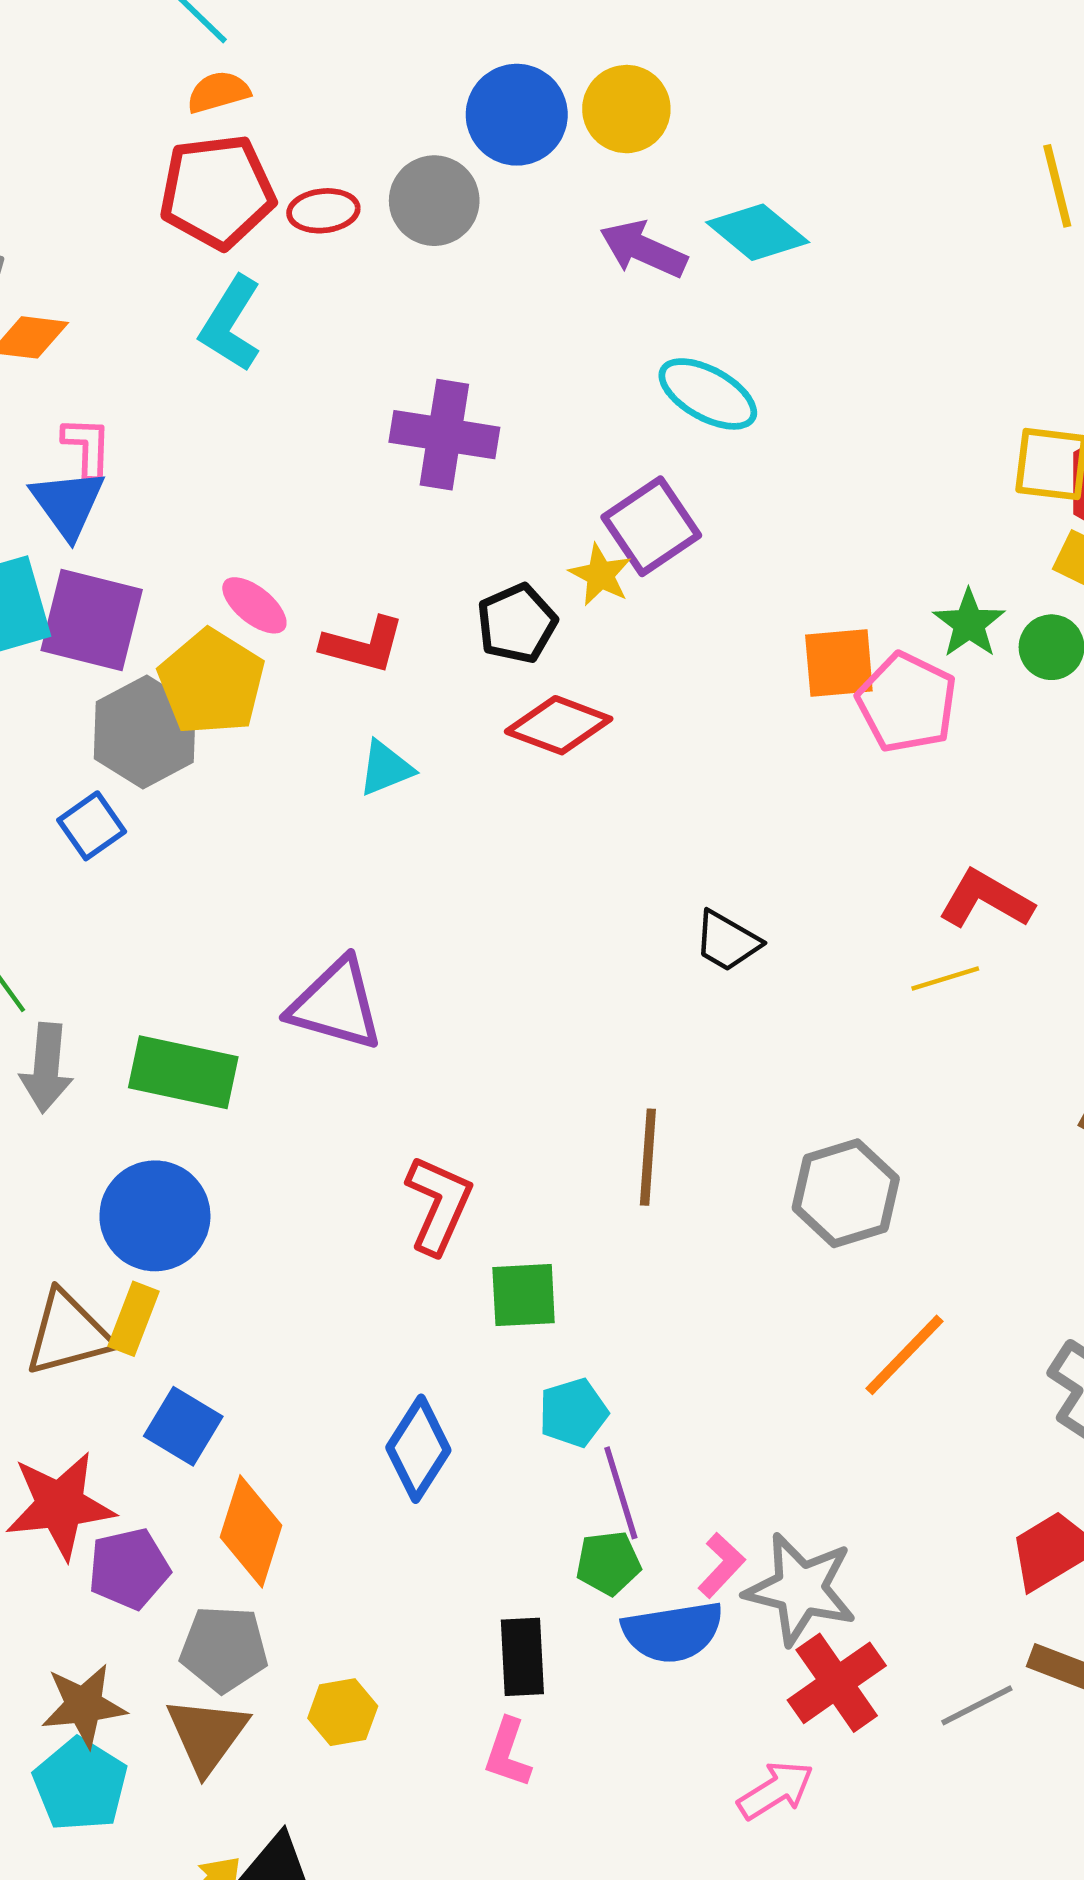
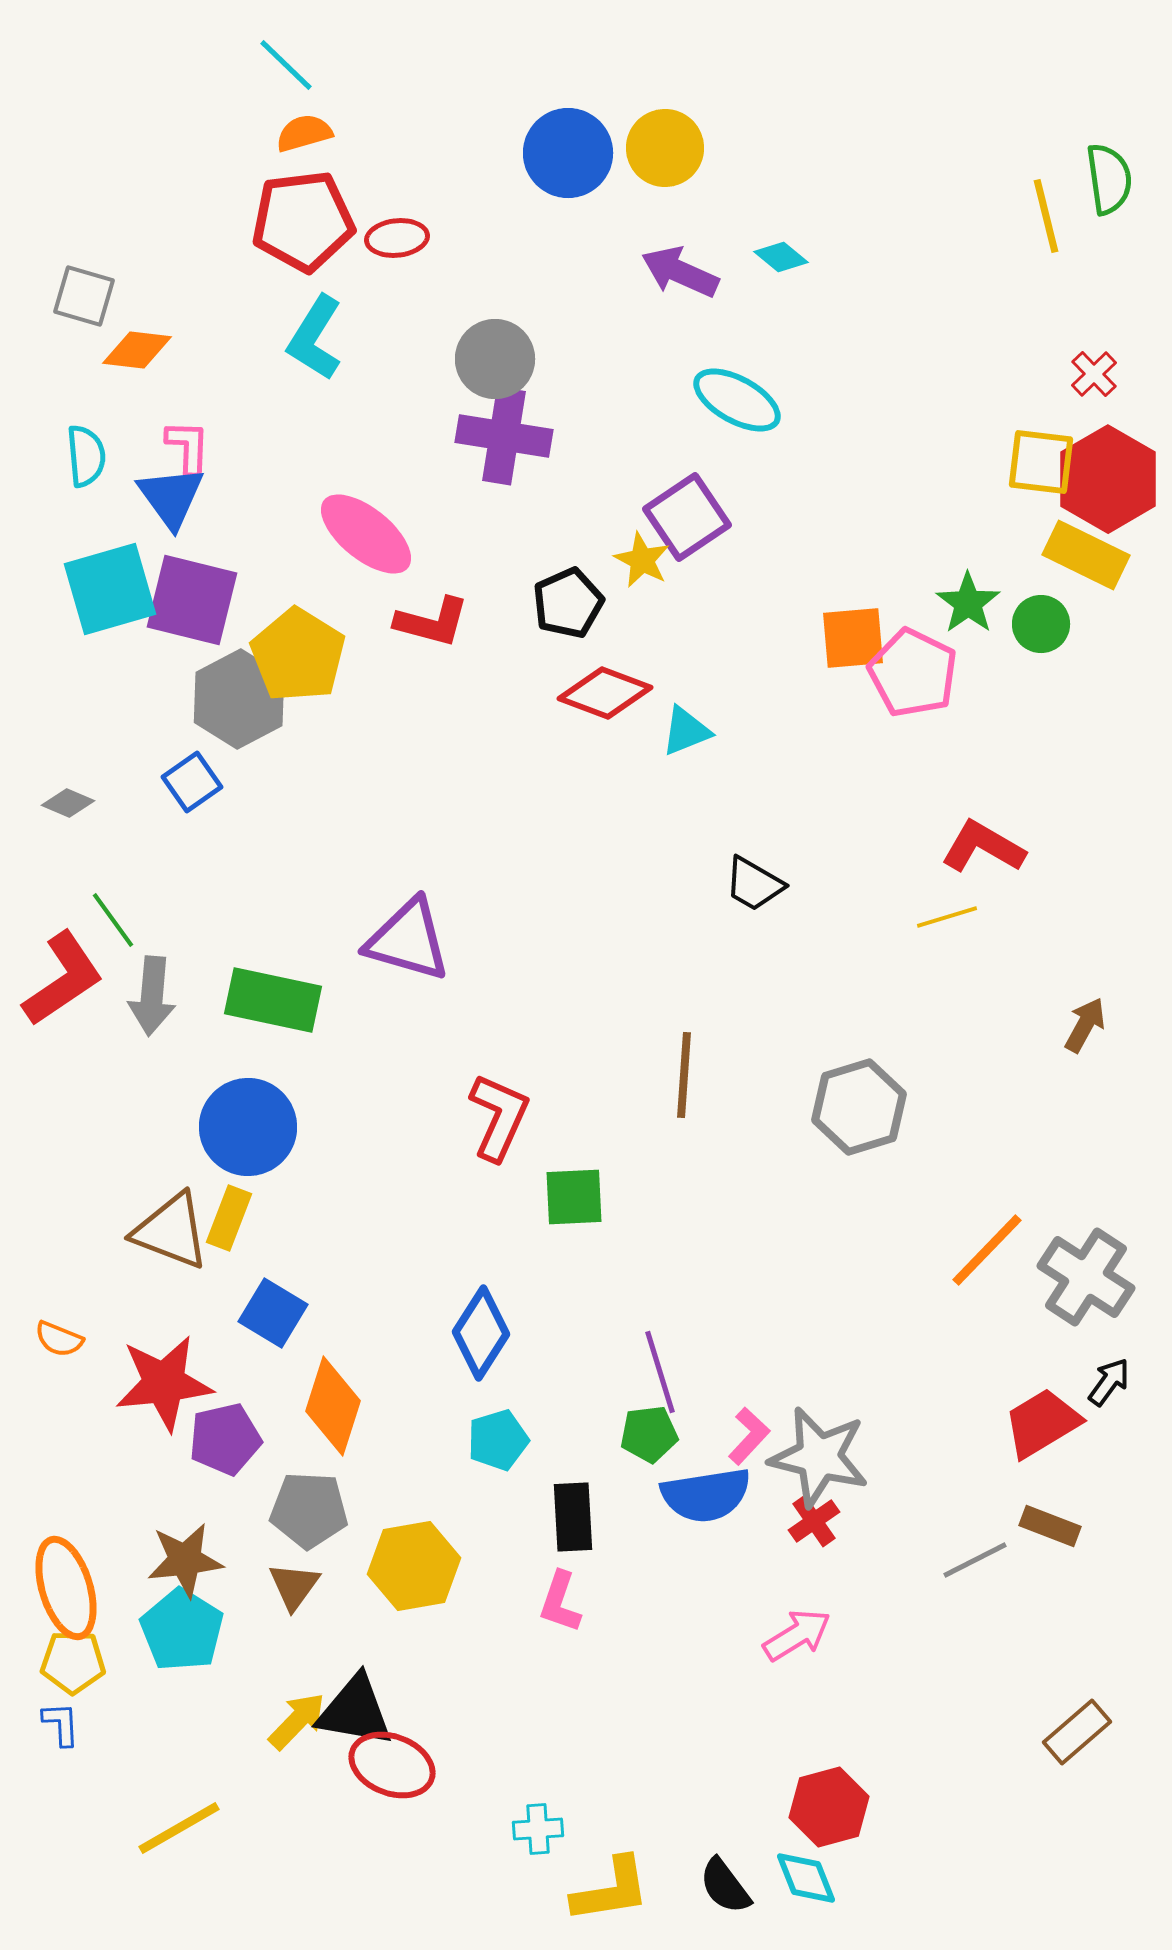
gray circle: (434, 201) -> (495, 359), moved
cyan diamond: (758, 232) -> (781, 257), size x0.6
pink ellipse: (254, 605) -> (366, 534), moved, size x1.6
cyan triangle: (386, 768) -> (686, 731), moved
brown triangle: (68, 1333) -> (171, 1231), turned 36
orange line: (905, 1355) -> (987, 1250), moved
cyan pentagon: (573, 1413) -> (498, 1440), moved
red cross: (837, 1683) -> (814, 1521), moved, size x0.6
yellow hexagon: (343, 1712) -> (414, 1566), size x1.5
brown triangle: (207, 1735) -> (294, 1586), size x0.7

